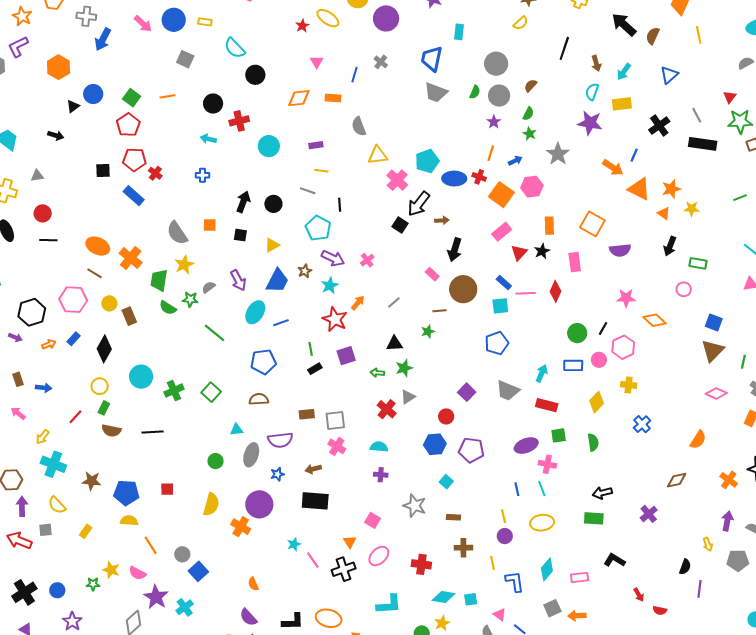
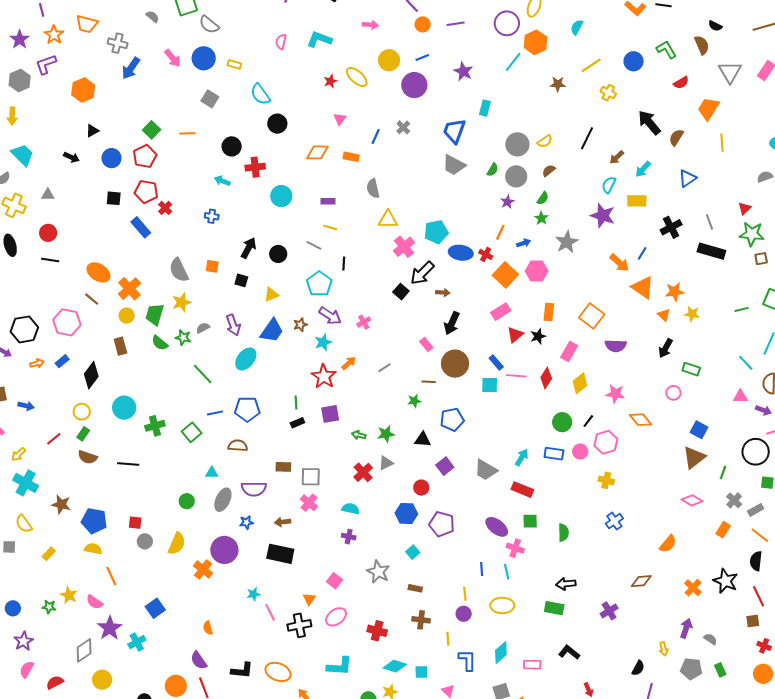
yellow semicircle: (521, 23) -> (545, 141), moved
brown arrow: (596, 63) -> (617, 157), turned 56
blue circle: (93, 94) -> (111, 158), moved
pink rectangle: (575, 262) -> (569, 351), turned 30
yellow circle: (109, 303) -> (127, 316), moved
blue line: (281, 323) -> (215, 413), moved
blue pentagon: (497, 343) -> (452, 419), moved
black triangle: (394, 344) -> (423, 439), moved
yellow diamond: (597, 402) -> (580, 383), moved
purple ellipse: (526, 446) -> (497, 527), turned 50
gray circle: (182, 554) -> (145, 541), moved

